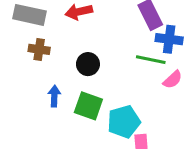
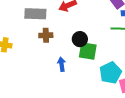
green square: (88, 106) -> (88, 51), moved

